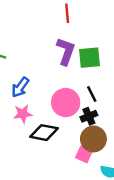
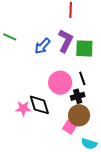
blue arrow: (20, 87) -> (42, 46), moved
pink star: (23, 114) -> (23, 108), moved
black diamond: (44, 133) -> (39, 105), turned 55

